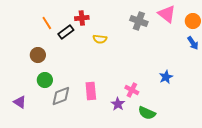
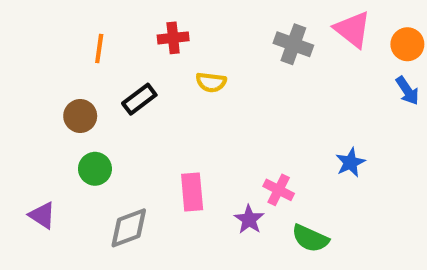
orange line: (47, 23) -> (99, 48), turned 40
black rectangle: (66, 32) -> (139, 99), moved
gray diamond: (61, 96) -> (129, 228), moved

